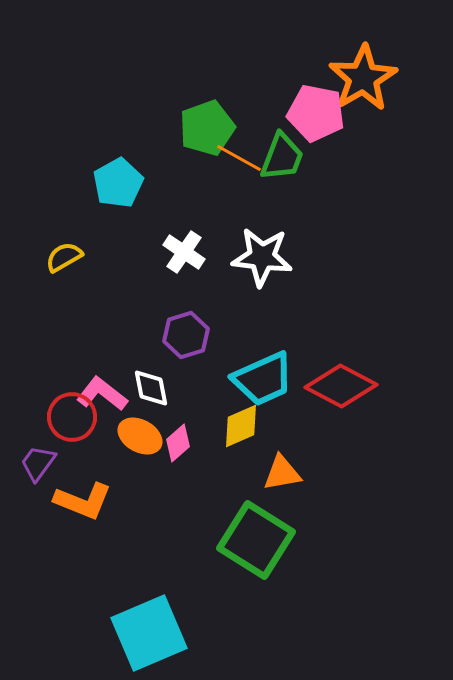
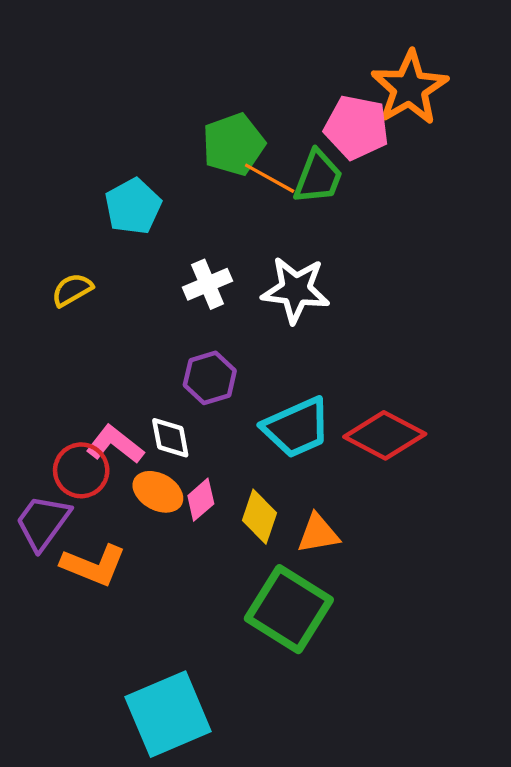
white cross: (184, 252) -> (208, 284), turned 33
yellow diamond: (241, 426) -> (259, 517), moved, turned -48
purple trapezoid: (38, 463) -> (43, 522), size x1.4

